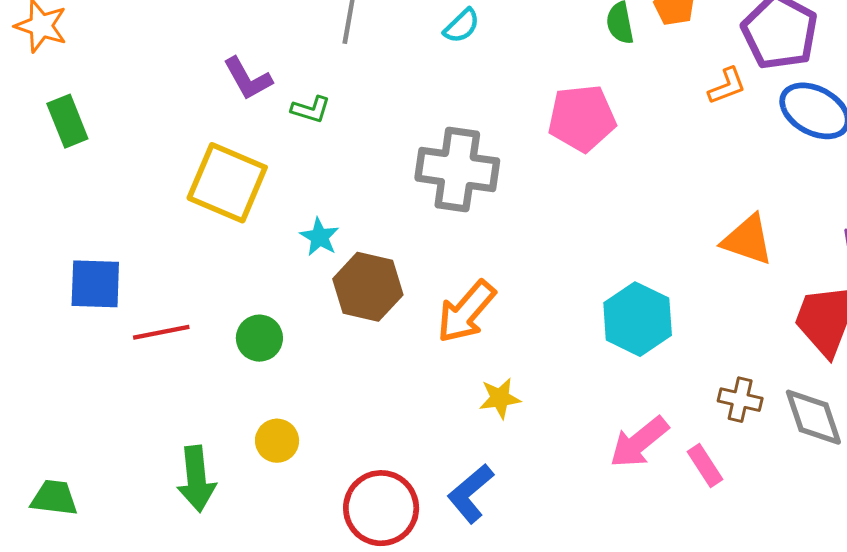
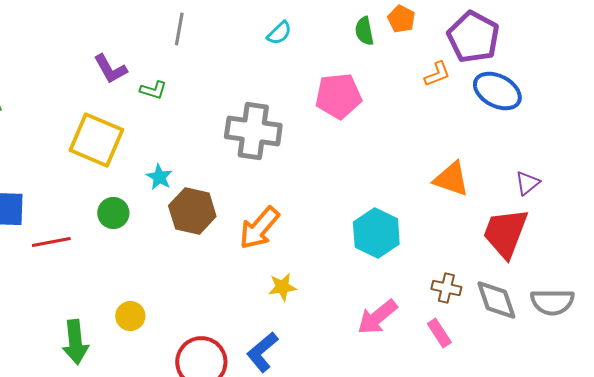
cyan semicircle: (462, 26) -> (279, 33), moved
green circle: (259, 338) -> (113, 213), moved
pink rectangle: (705, 466) -> (439, 333), moved

